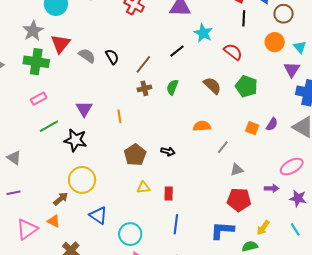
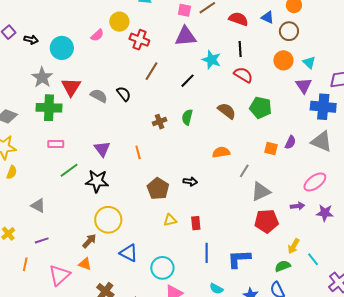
black line: (244, 18) -> (240, 49), moved
brown line: (143, 64) -> (152, 71), moved
pink rectangle: (39, 99) -> (56, 144), turned 35
gray triangle: (237, 170) -> (261, 192), size x1.5
cyan line: (295, 229) -> (313, 259), moved
blue L-shape: (222, 230) -> (239, 259), moved

